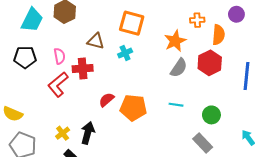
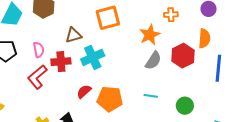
orange square: (132, 23) -> (108, 18), turned -30
orange semicircle: (219, 35) -> (204, 38), moved
brown triangle: (96, 41) -> (73, 35), turned -30
cyan cross: (125, 53) -> (93, 57), moved, size x1.6

